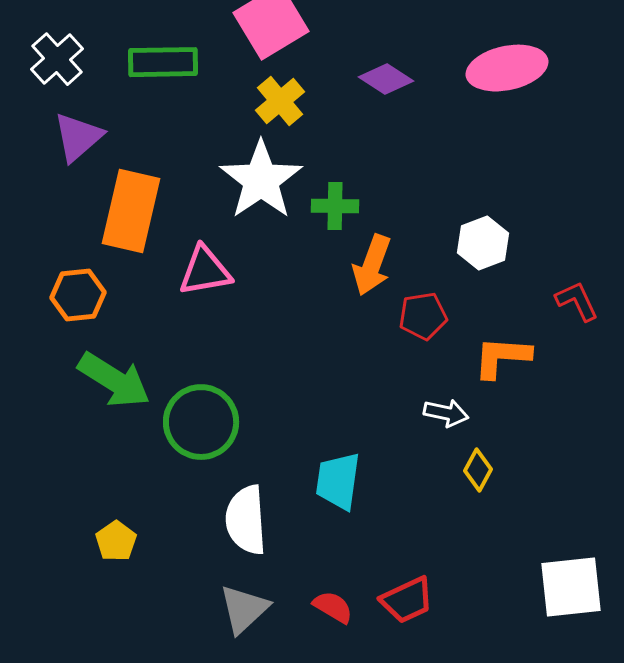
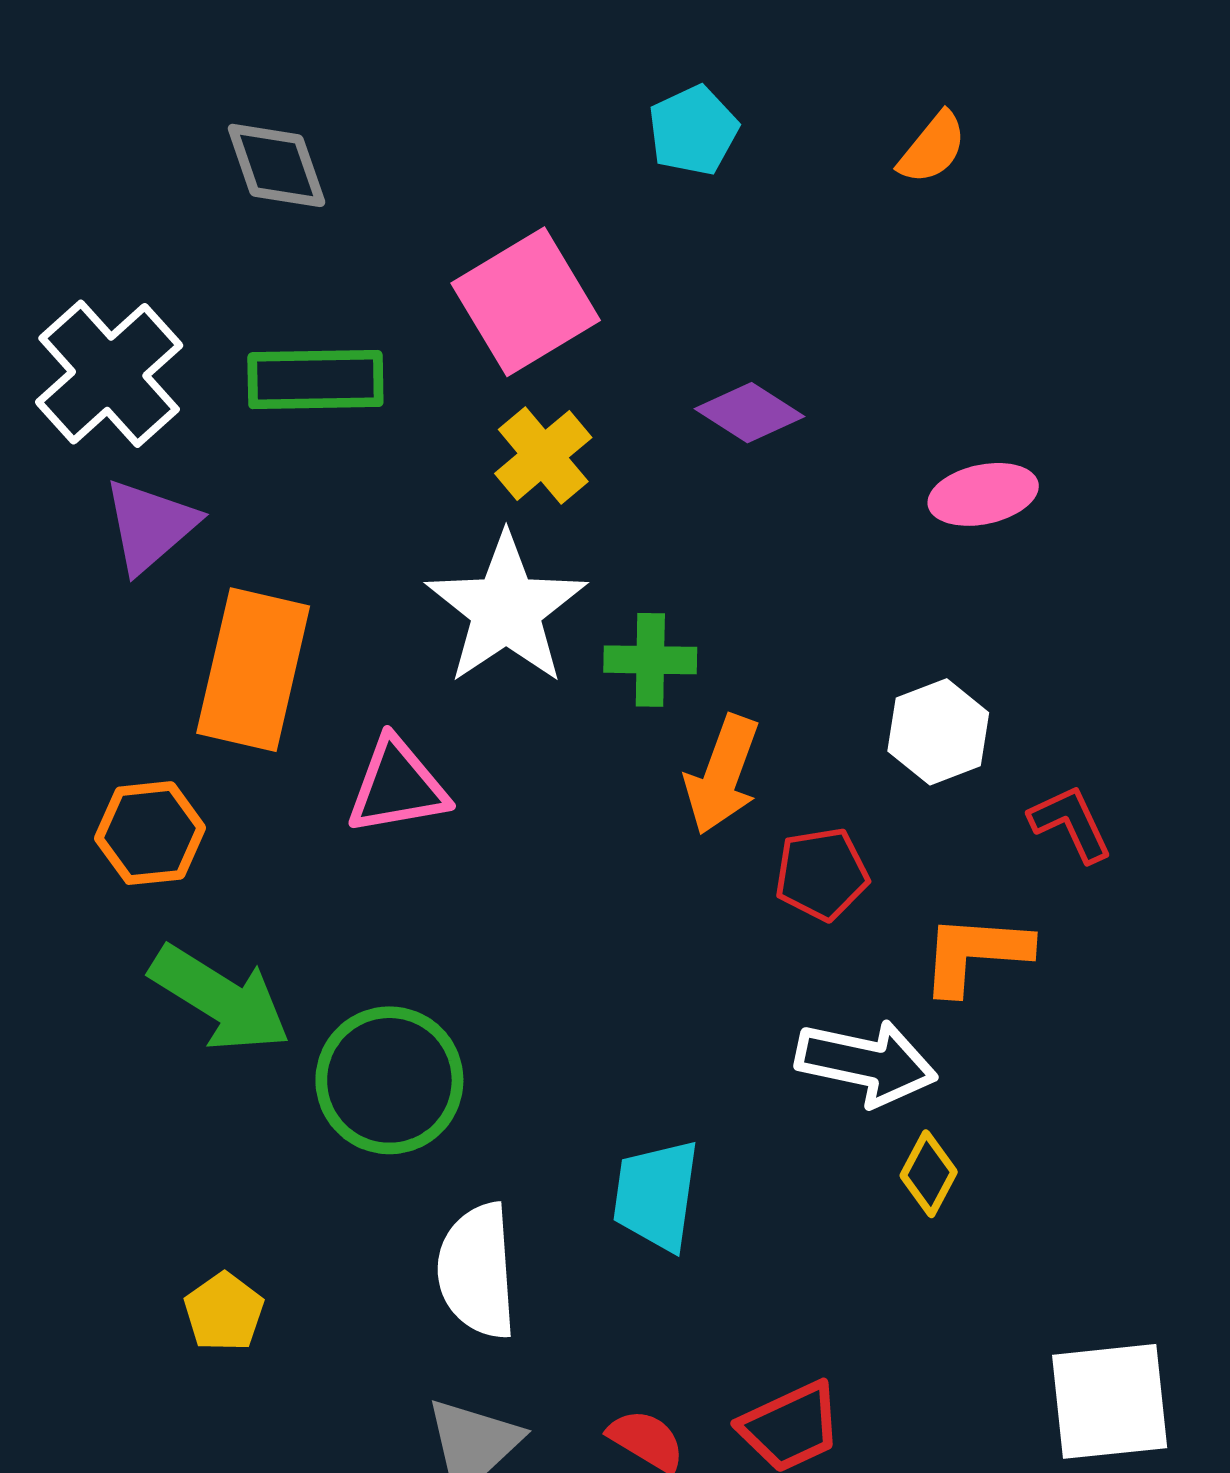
white cross: (57, 59) -> (109, 374), size x1.4
pink ellipse: (507, 68) -> (983, 494), moved, size x0.7
red L-shape: (577, 301) -> (1071, 823), moved
white arrow: (446, 413) -> (866, 1063), size x1.6

